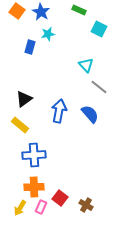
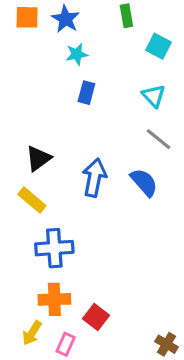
green rectangle: (79, 10) -> (126, 16), turned 56
orange square: (17, 11) -> (27, 17), turned -35
blue rectangle: (30, 47) -> (86, 93), moved
cyan triangle: (86, 65) -> (154, 96), moved
brown cross: (86, 205) -> (167, 344), moved
pink rectangle: (41, 207) -> (66, 344), moved

